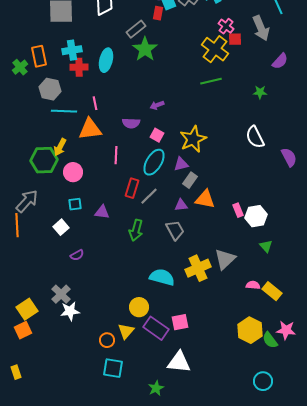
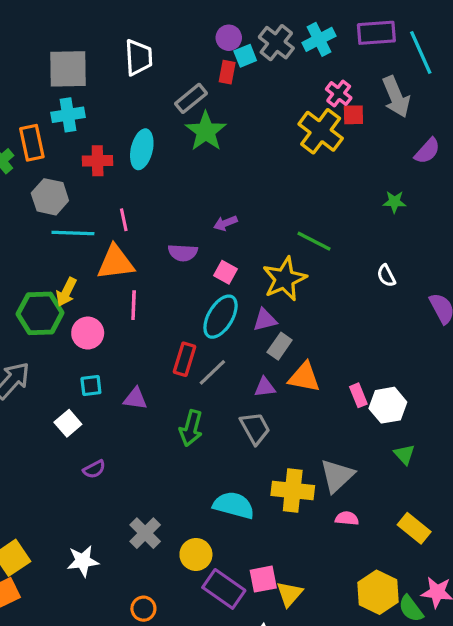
cyan cross: (72, 50) -> (68, 115), moved
green line: (211, 81) -> (314, 241), moved, turned 40
white semicircle: (255, 137) -> (386, 276), size x0.6
pink line: (116, 155) -> (134, 305), moved
yellow cross: (198, 268) -> (293, 491), turned 30
pink semicircle: (253, 285) -> (347, 518), moved
gray cross: (61, 294) -> (145, 533), moved
yellow triangle: (126, 331) -> (289, 594), moved

